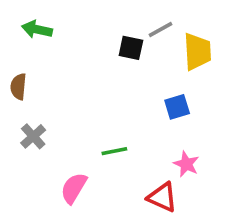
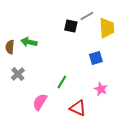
green arrow: (37, 29) -> (29, 42), moved
green line: (114, 151) -> (62, 82), turned -48
red triangle: (162, 197) -> (78, 108), moved

